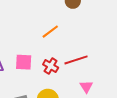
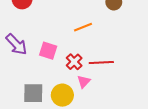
pink triangle: (86, 87) -> (84, 82), moved

